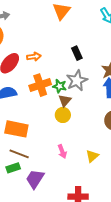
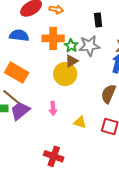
yellow circle: (63, 115) -> (65, 74), size x1.5
yellow triangle: (92, 156) -> (80, 122), turned 40
purple trapezoid: (35, 179) -> (20, 111), moved

